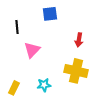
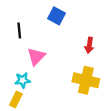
blue square: (50, 14) -> (57, 16), turned 35
cyan star: (44, 85) -> (23, 80), moved

